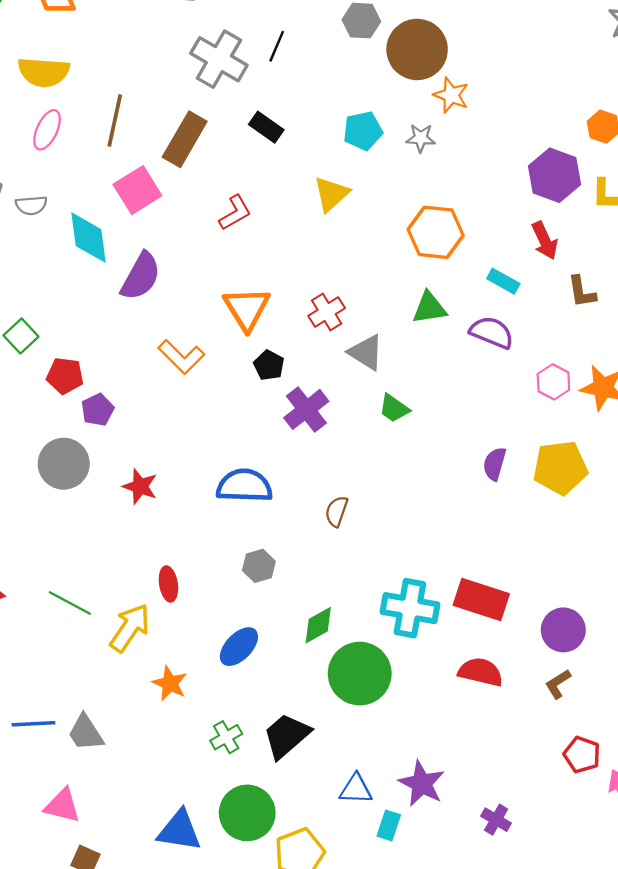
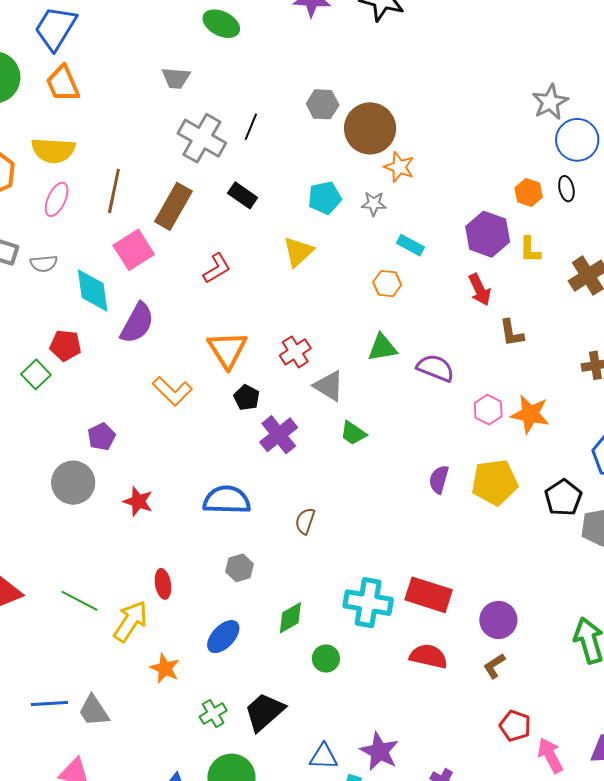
orange hexagon: (436, 232) -> (387, 284), size x0.6
cyan rectangle: (503, 281) -> (410, 245), moved
red pentagon: (65, 376) -> (65, 345), moved
green circle: (360, 674) -> (326, 659), size x0.5

